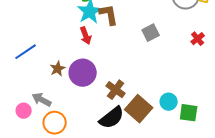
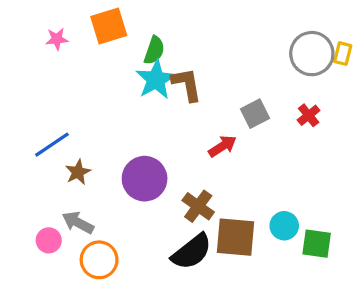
red arrow: (86, 36) -> (223, 146), moved, turned -102
red cross: (198, 39) -> (309, 115), moved
brown star: (58, 69) -> (78, 172), moved
brown square: (139, 109) -> (235, 237), turned -36

